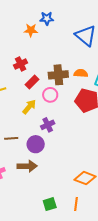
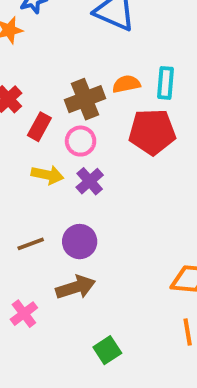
yellow arrow: (29, 107) -> (47, 175), turned 77
purple cross: (48, 125) -> (90, 181), moved
green square: (50, 204) -> (107, 350), moved

